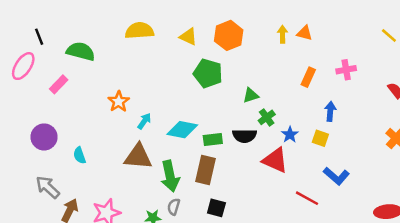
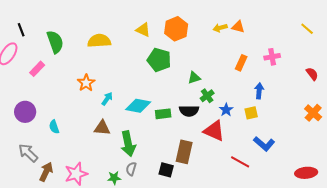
yellow semicircle: (139, 31) -> (99, 41), moved
yellow arrow: (283, 34) -> (220, 28), turned -104
green semicircle: (81, 51) -> (55, 42), turned 55
yellow square: (320, 138) -> (251, 113), turned -32
brown triangle: (138, 157) -> (102, 128), size x0.7
brown rectangle: (205, 170) -> (184, 152), moved

